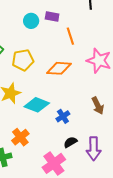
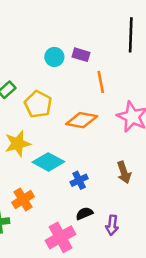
yellow pentagon: (23, 60) -> (38, 104), turned 30
purple arrow: (94, 149) -> (112, 225), size x0.7

